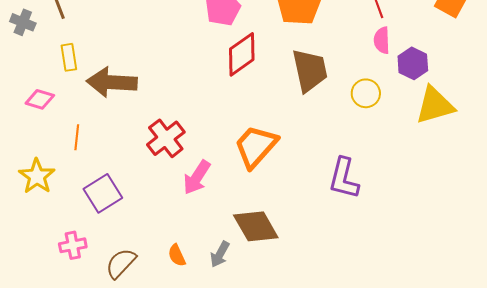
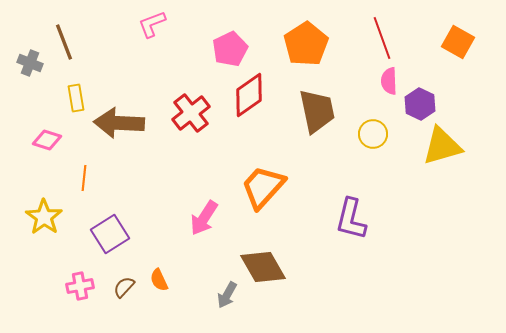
red cross: (166, 138) -> (191, 113), moved
orange semicircle: (177, 255) -> (159, 280), moved
brown semicircle: (121, 263) -> (124, 287), moved, size x0.7

